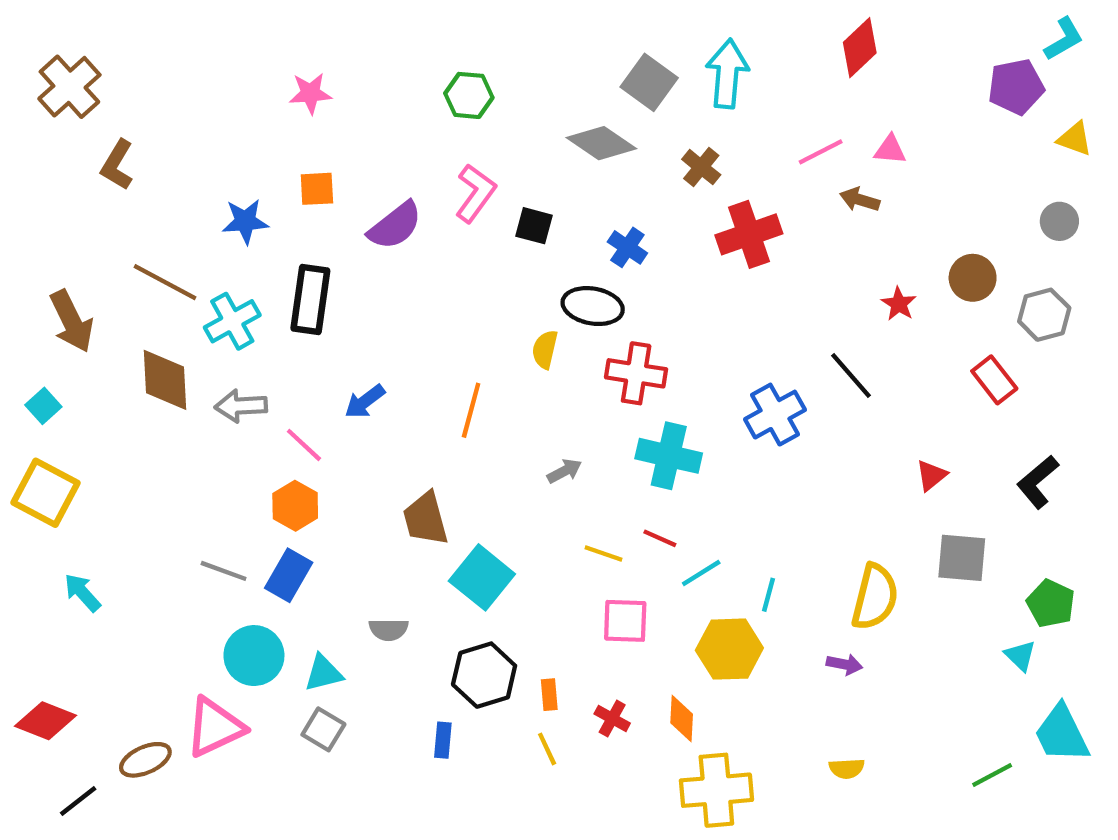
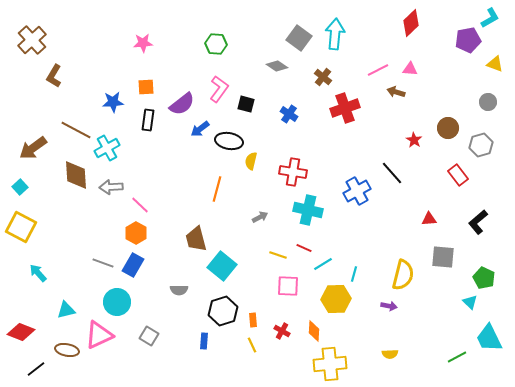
red diamond: (860, 48) -> (411, 23), moved
gray diamond: (601, 143) -> (277, 66), size x0.7
black rectangle: (310, 300) -> (148, 120), moved, size x0.7
black ellipse: (593, 306) -> (229, 141), moved
brown arrow: (72, 321) -> (33, 148), turned 80
blue arrow: (365, 402) -> (200, 129), moved
red triangle: (931, 475) -> (429, 219), turned 35
cyan triangle: (323, 673) -> (66, 310), moved
brown ellipse: (145, 760) -> (67, 350), turned 35

